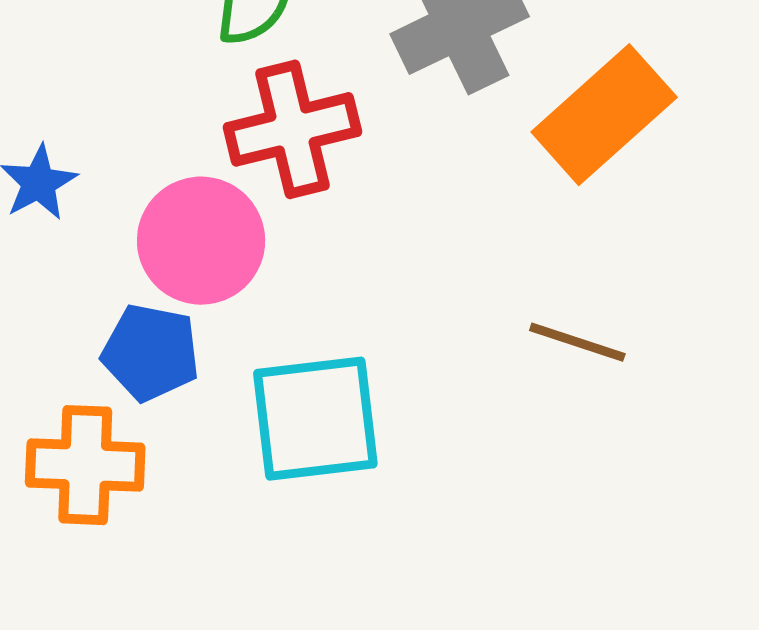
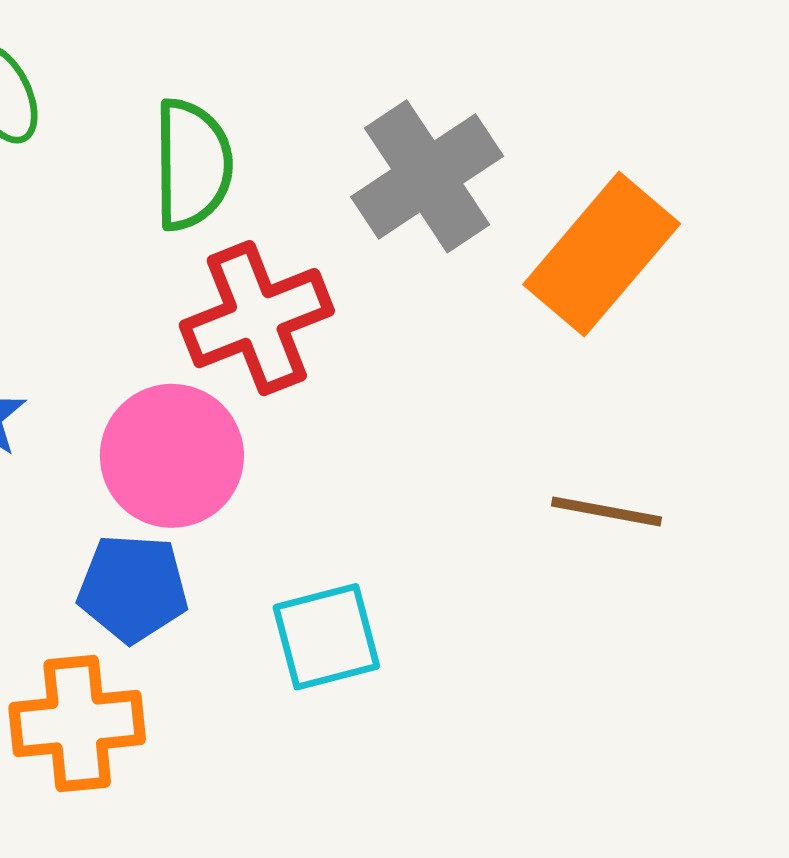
cyan square: (315, 419) -> (326, 637), size x0.7

